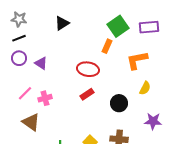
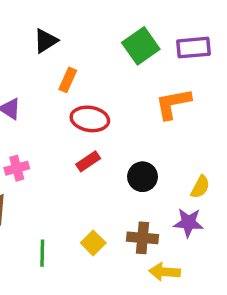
orange rectangle: (107, 46) -> (68, 80), moved
yellow semicircle: (145, 88) -> (200, 187), moved
purple star: (153, 121) -> (188, 223), moved

